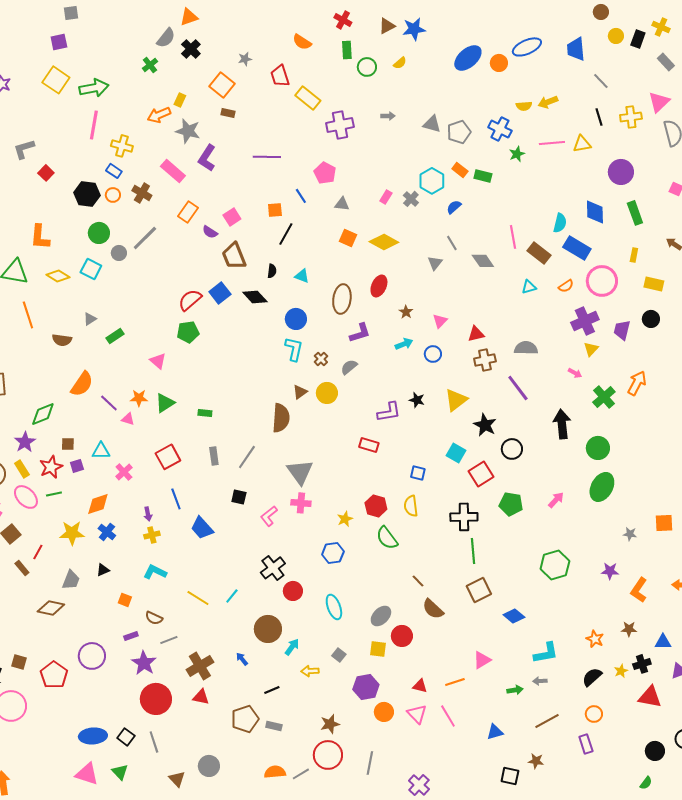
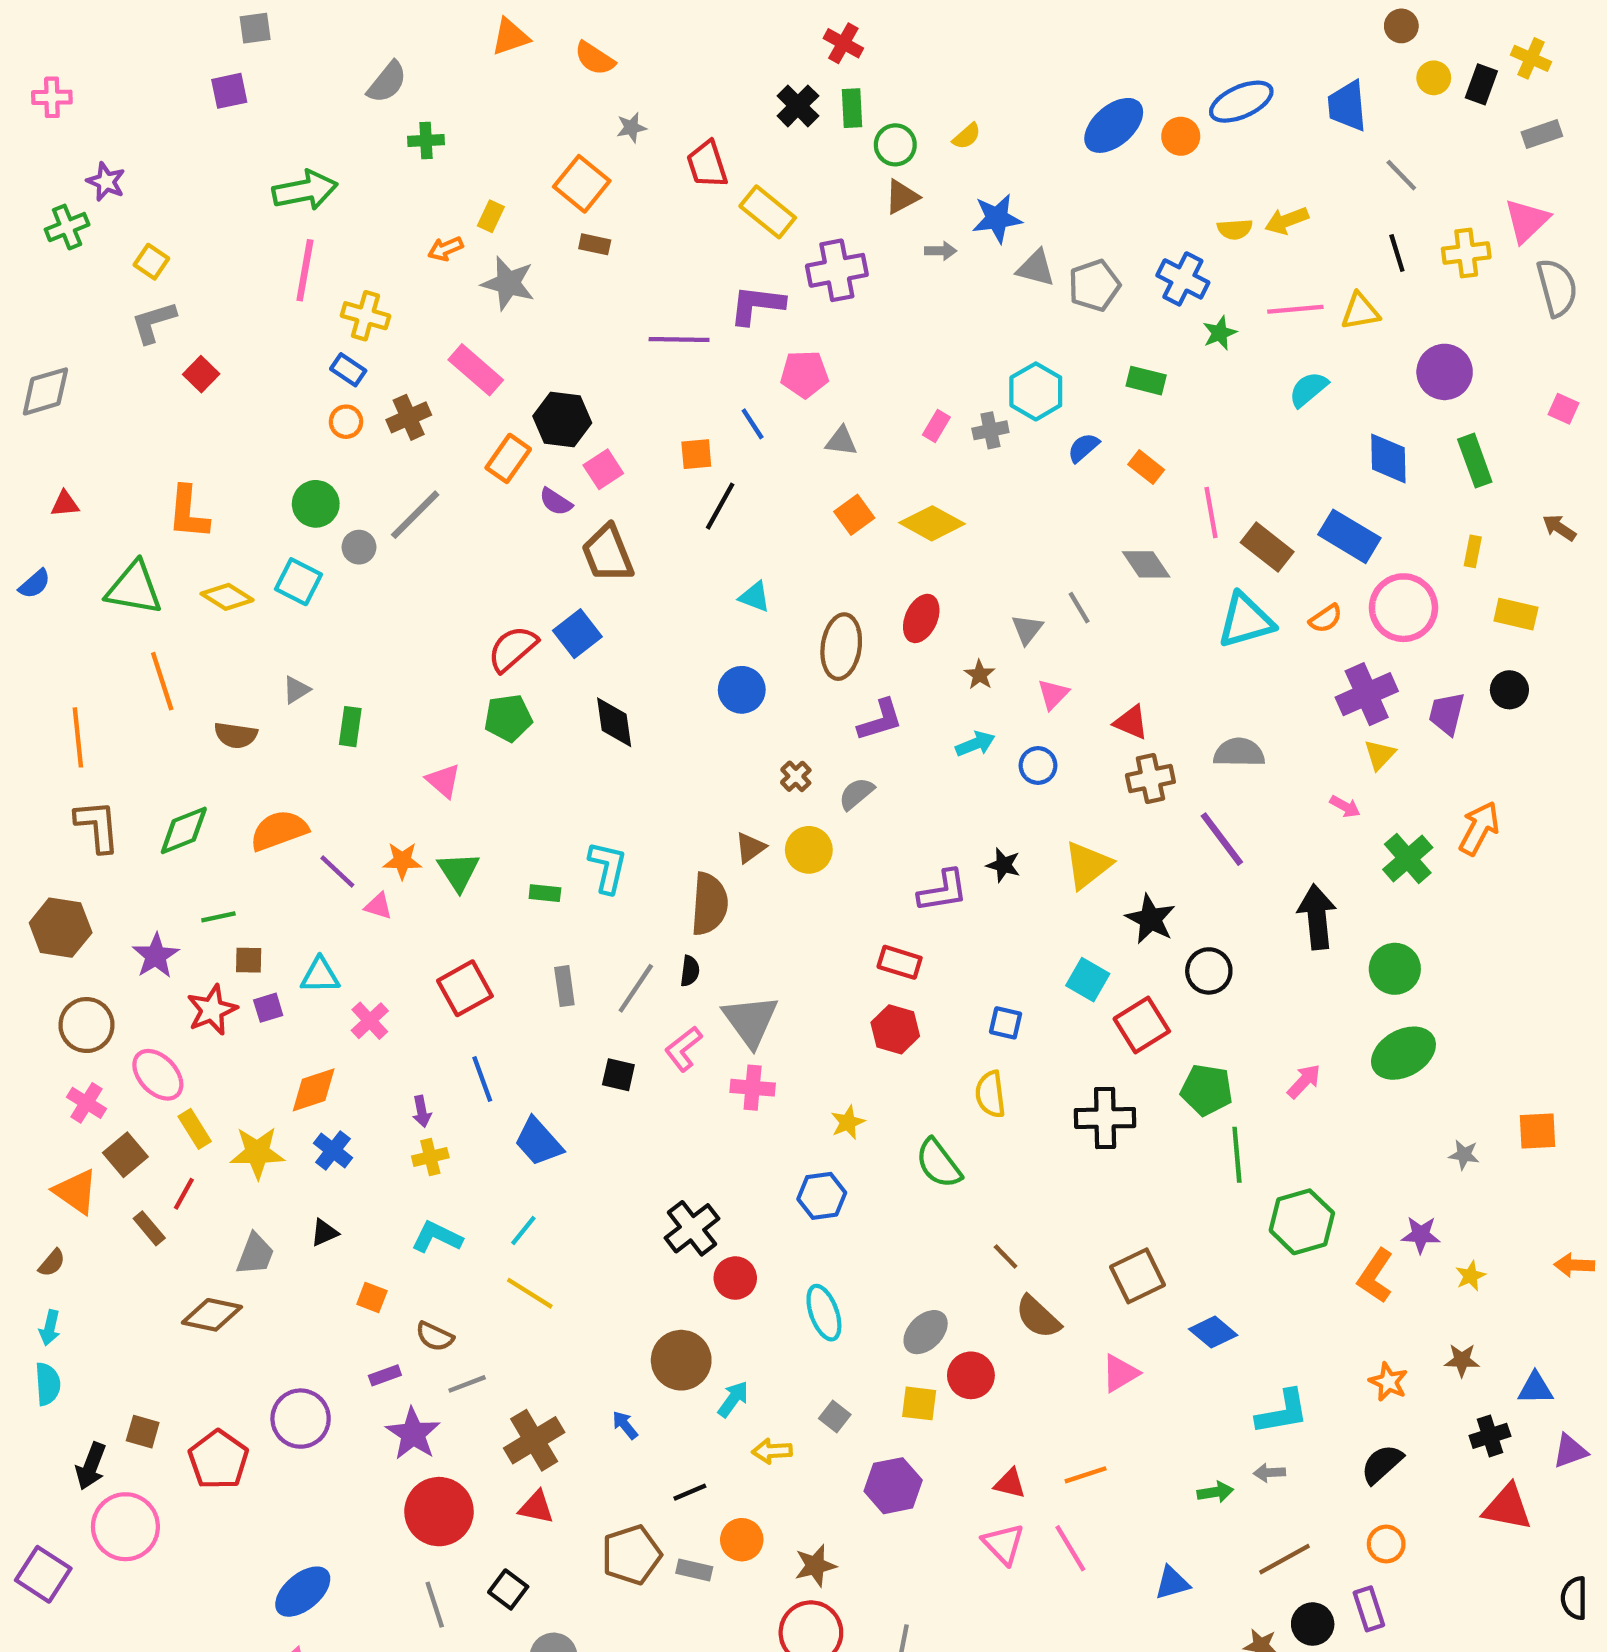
brown triangle: (387, 26) -> (902, 197), moved
blue star: (414, 29) -> (997, 218), moved
gray semicircle: (166, 38) -> (387, 82), moved
orange semicircle: (302, 42) -> (595, 58), moved
black cross: (191, 49) -> (798, 106), moved
gray rectangle: (666, 62) -> (1542, 134), turned -66
green cross: (150, 65) -> (426, 141), turned 35
yellow square: (56, 80) -> (151, 262), moved, size x0.6
orange arrow: (159, 115) -> (445, 249), size x0.7
purple L-shape: (207, 158) -> (757, 305), moved, turned 64
orange rectangle: (460, 170) -> (1146, 467), moved
pink pentagon: (325, 173) -> (804, 374), turned -30
brown cross: (142, 193) -> (409, 417), turned 36
black hexagon: (87, 194) -> (562, 420), moved
gray cross: (411, 199) -> (990, 430), turned 35
cyan semicircle: (560, 223) -> (1308, 389), moved, turned -144
orange square: (348, 238) -> (854, 515), turned 30
gray line: (452, 243) -> (1079, 608), moved
gray triangle: (435, 263) -> (1027, 629), moved
black semicircle: (272, 271) -> (690, 971), moved
cyan triangle: (529, 287) -> (1246, 621), size x1.8
black diamond: (255, 297) -> (614, 722), moved, turned 35
red triangle: (476, 334) -> (1131, 722), turned 36
green rectangle: (115, 336) -> (350, 727), turned -48
cyan L-shape: (294, 349) -> (608, 867), moved
orange semicircle: (82, 384) -> (279, 830), turned -144
green triangle: (165, 403) -> (458, 871), turned -30
green diamond: (43, 414) -> (184, 830), moved
yellow rectangle: (22, 469) -> (195, 1129), moved
green ellipse: (602, 487) -> (1403, 1053), turned 32
green line: (54, 494) -> (218, 917), moved
red hexagon: (376, 506) -> (895, 1029), moved
pink L-shape: (269, 516) -> (683, 1049), moved
green line: (473, 551) -> (1237, 1155), moved
orange L-shape: (639, 590) -> (1375, 1276), moved
cyan line: (232, 596) -> (523, 1230), moved
pink triangle: (482, 660) -> (1120, 1373), moved
yellow star: (621, 671) -> (1471, 1276), moved
orange circle: (384, 712) -> (742, 1540), moved
blue ellipse: (93, 736) -> (303, 1592), turned -36
black square: (126, 737) -> (508, 1589), moved
black circle: (655, 751) -> (1313, 1624), moved

